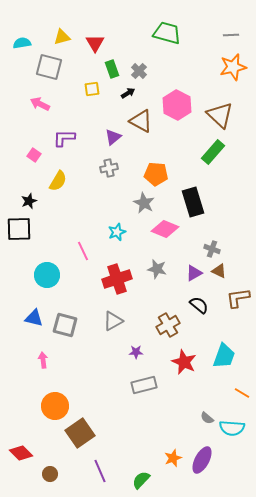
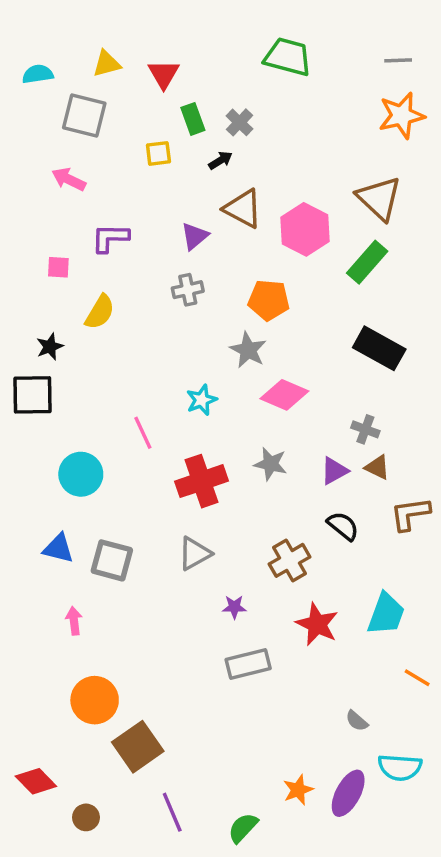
pink hexagon: (177, 105) -> (305, 229), moved
pink square: (34, 155) -> (58, 267), turned -32
black rectangle: (193, 202) -> (379, 348), moved, turned -44
cyan semicircle: (232, 428) -> (400, 767), moved

